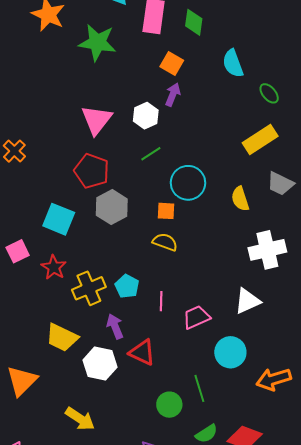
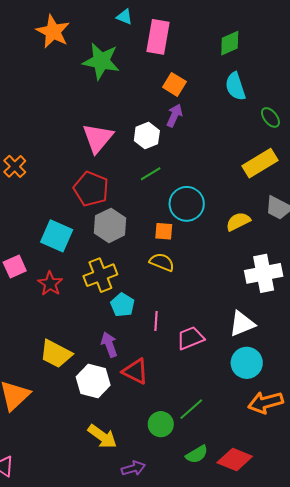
green diamond: (194, 22) -> (230, 43), moved, turned 56
yellow semicircle: (240, 199) -> (238, 221), turned 80
yellow cross: (89, 288) -> (100, 275), moved
cyan circle: (230, 352) -> (247, 363), moved
green line: (199, 388) -> (191, 409), turned 64
yellow arrow: (80, 419) -> (102, 436), moved

